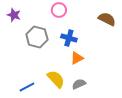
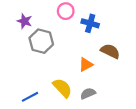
purple star: (14, 15) -> (24, 21), moved
brown semicircle: (107, 19) -> (110, 51), moved
blue cross: (69, 38) -> (90, 23), moved

